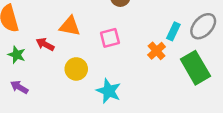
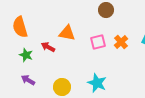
orange cross: (157, 51) -> (121, 42), moved
yellow circle: (76, 69) -> (62, 87), moved

